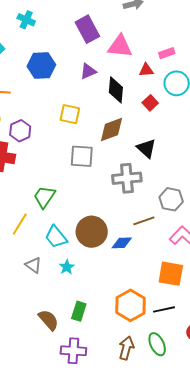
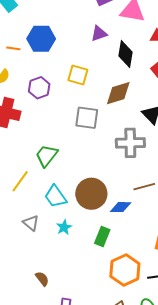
blue hexagon: (41, 66) -> (41, 39), moved
purple hexagon: (20, 131) -> (39, 88), moved
green rectangle: (79, 311) -> (102, 236), moved
brown semicircle: (48, 320) -> (42, 279), size x0.7

